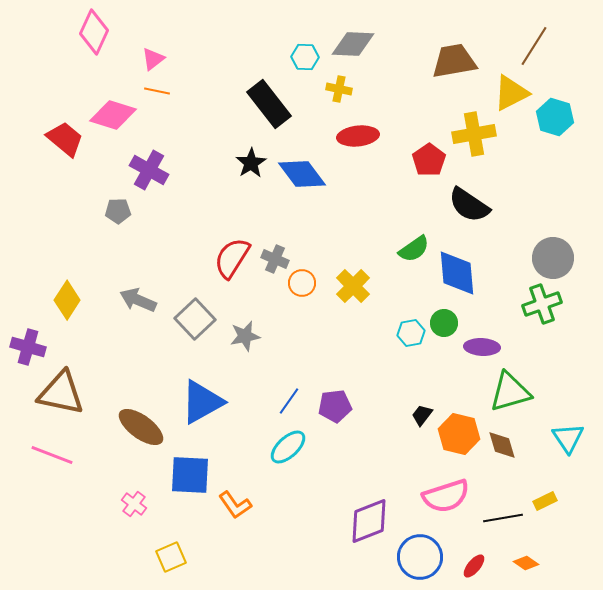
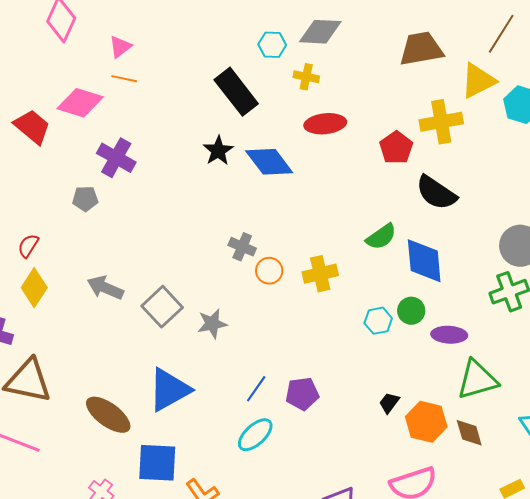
red semicircle: (232, 258) -> (28, 246), moved, size x0.6
yellow cross: (353, 286) -> (320, 274), turned 32

